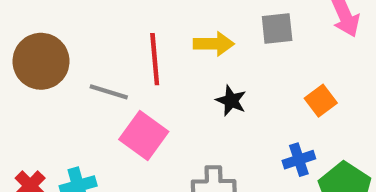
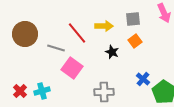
red line: (155, 59) -> (77, 33), turned -35
orange square: (321, 101) -> (135, 41), moved
blue cross: (299, 160) -> (143, 79), turned -32

